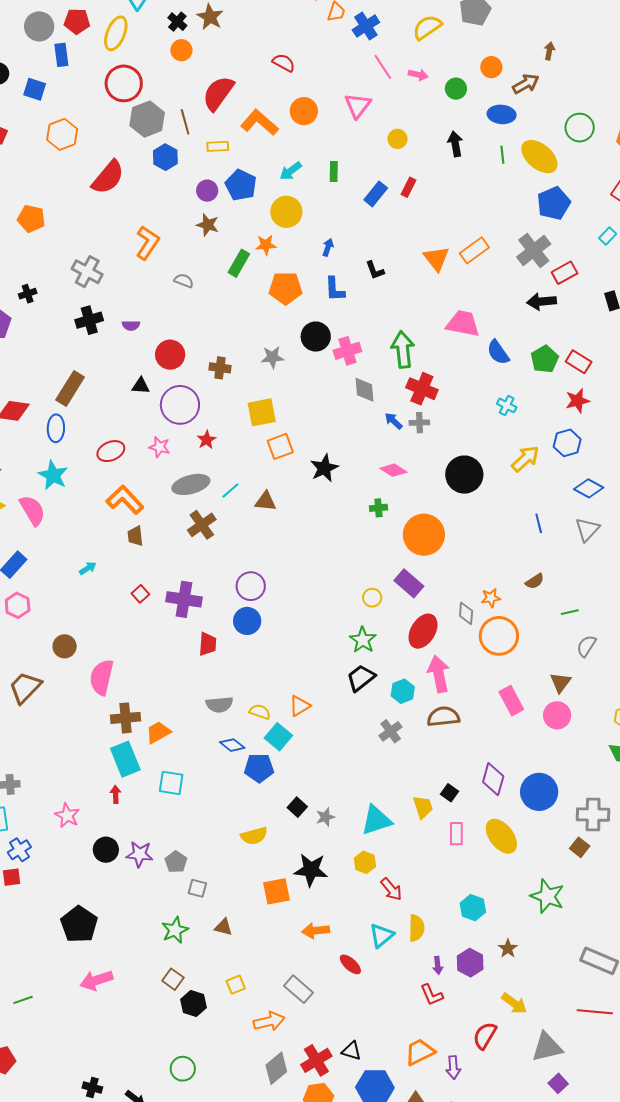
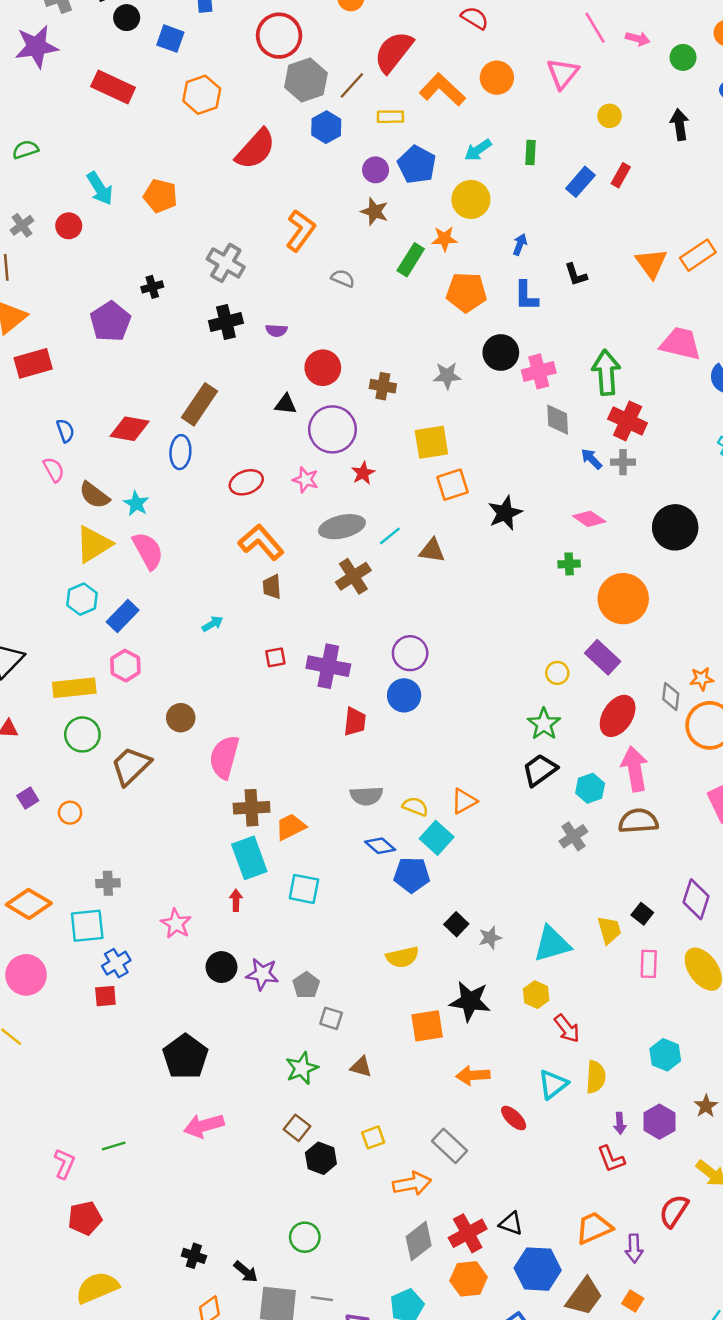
brown line: (185, 122) -> (352, 85), turned 55
cyan star: (53, 475) -> (136, 504), moved, size x0.7
red square: (140, 594) -> (275, 657), turned 30

